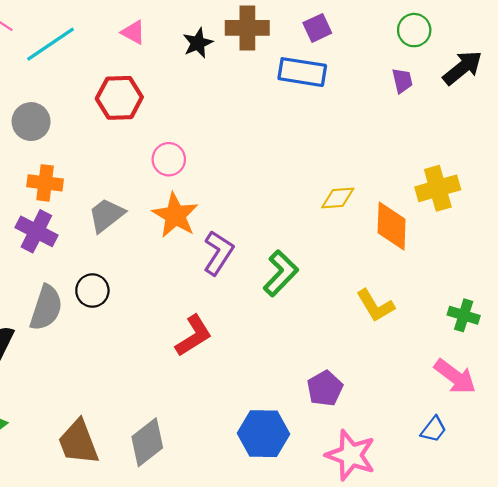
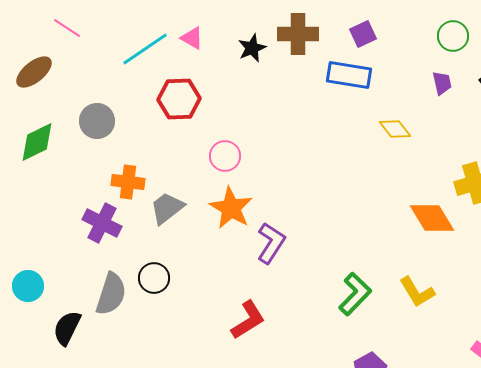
cyan line: (50, 44) -> (145, 49), moved
orange cross: (45, 183) -> (128, 182), moved
yellow diamond: (338, 198) -> (395, 129), moved, turned 56
orange diamond: (392, 226) -> (432, 218), turned -33
green L-shape: (281, 273) -> (355, 294), moved

